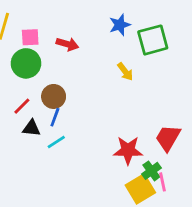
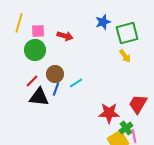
yellow arrow: (125, 72) -> (125, 56), moved
black triangle: (32, 128) -> (39, 97), size x1.5
cyan line: (56, 142) -> (76, 83), moved

